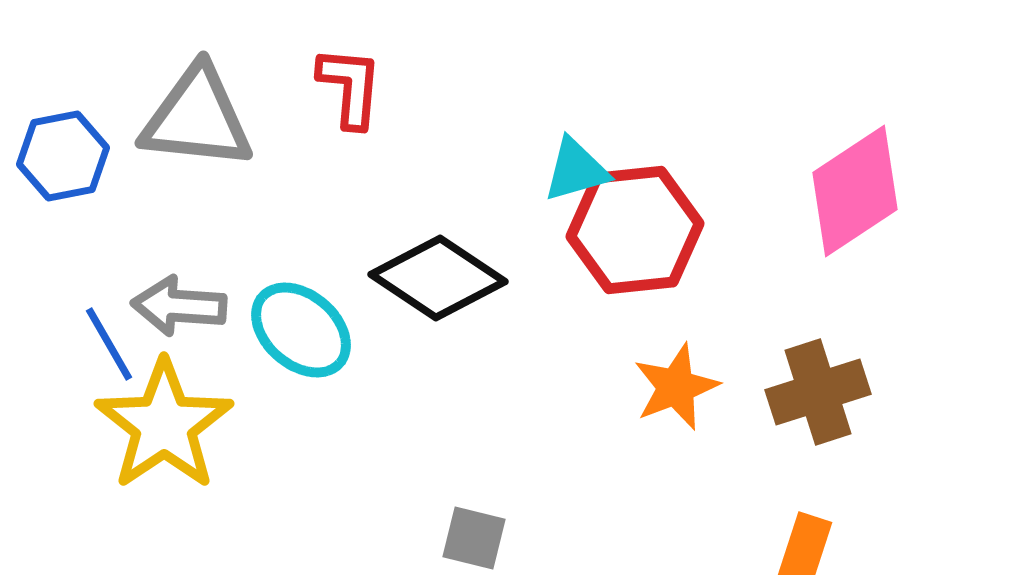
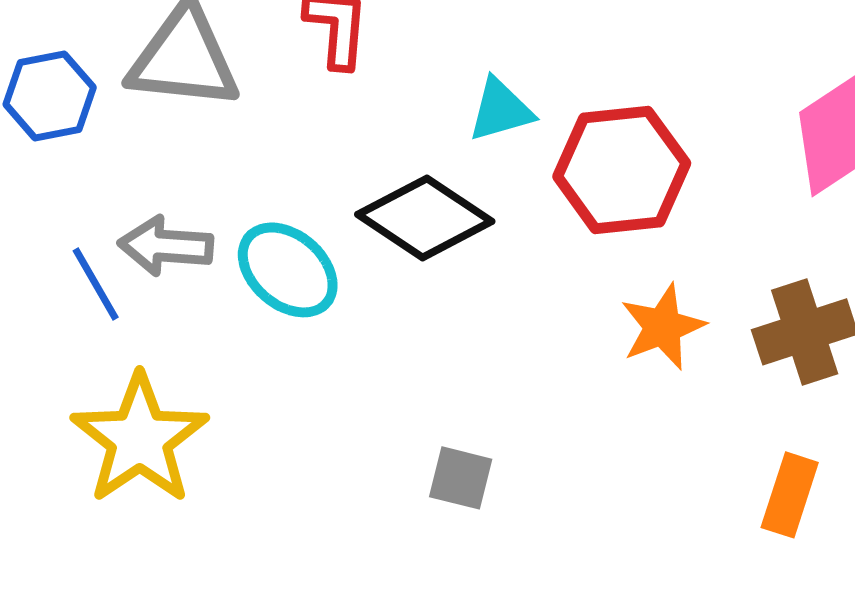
cyan triangle: (576, 170) -> (501, 110), moved
yellow star: (164, 425) -> (140, 439), moved

